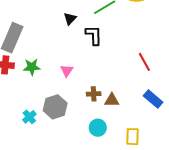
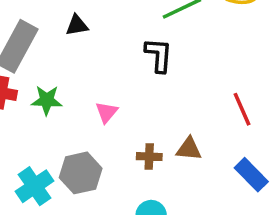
black triangle: (70, 19) -> (77, 25), moved, turned 32
brown triangle: (112, 100) -> (189, 149), moved
cyan cross: (29, 117) -> (35, 186), size x1.5

